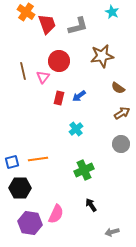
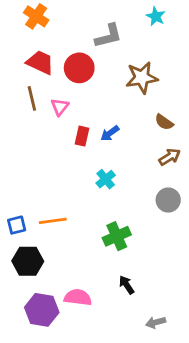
red trapezoid: (47, 24) -> (40, 62), moved, turned -45
red circle: (59, 61) -> (79, 68), moved
pink semicircle: (56, 214) -> (78, 297), turned -108

